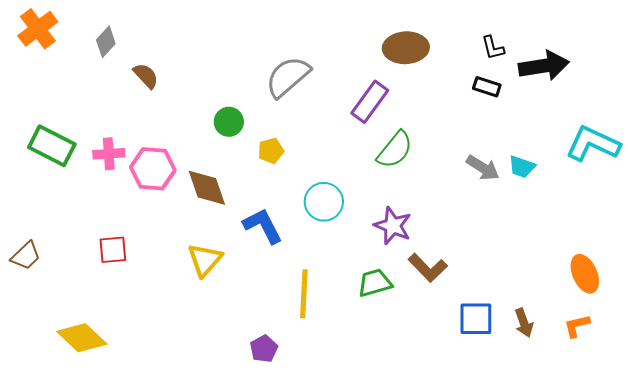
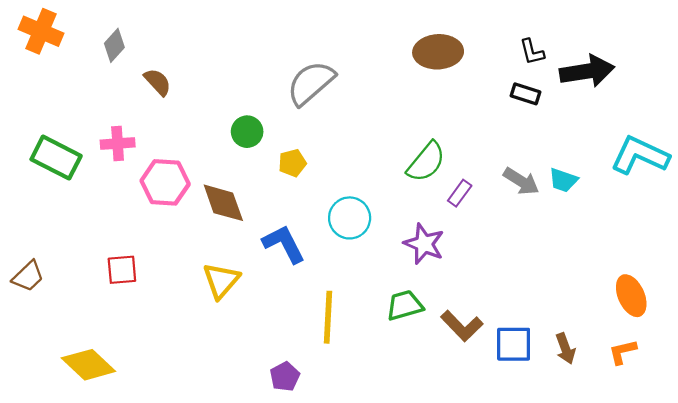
orange cross: (38, 29) -> (41, 31), turned -30
purple rectangle: (370, 102) -> (460, 193), moved, size x0.6
pink cross: (109, 154) -> (118, 144), moved
brown L-shape: (428, 268) -> (462, 326), moved

